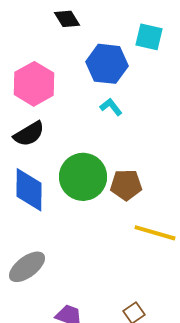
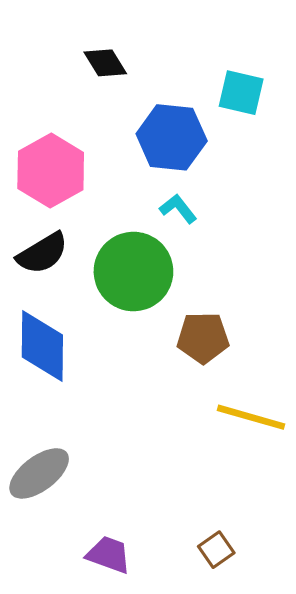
green circle: (83, 177) -> (133, 272), moved

